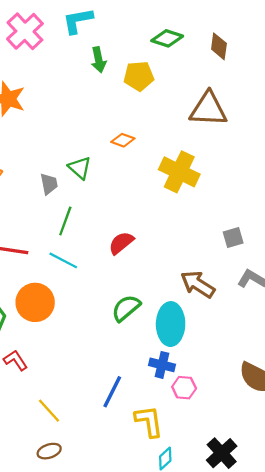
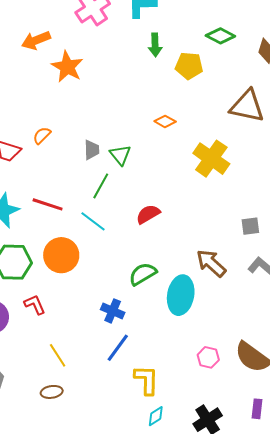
green triangle: (80, 168) -> (120, 155), moved
blue cross: (162, 365) -> (113, 311), moved
pink hexagon: (184, 388) -> (208, 357), moved

